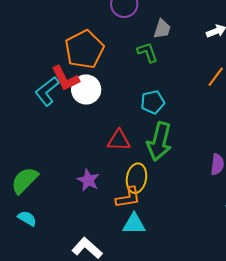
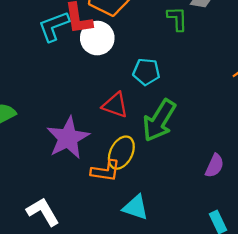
cyan pentagon: (153, 102) -> (146, 72), moved
purple star: (88, 180) -> (68, 138), size x1.6
cyan triangle: (134, 224) -> (136, 207), moved

